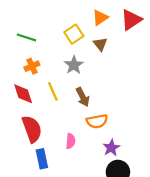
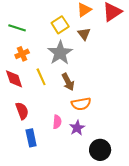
gray star: (74, 65) -> (60, 53), size x1.4
red semicircle: (32, 129) -> (22, 111), size x0.7
purple star: (111, 148) -> (77, 128), moved

